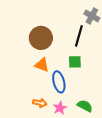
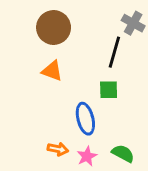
brown circle: (41, 38) -> (54, 27), moved
orange triangle: (42, 65) -> (52, 71), moved

